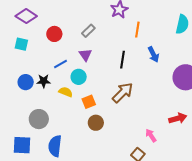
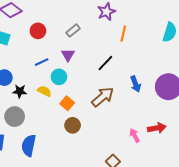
blue arrow: (153, 54) -> (136, 84), moved
black line: (122, 60) -> (105, 63), turned 30
black star: (44, 81) -> (20, 91), moved
orange square: (89, 102) -> (67, 103), turned -32
pink arrow: (151, 135) -> (135, 135), moved

